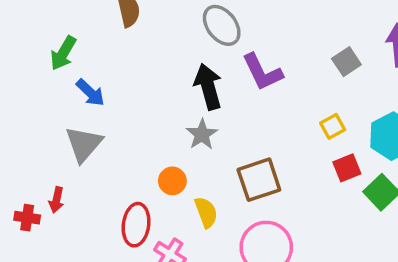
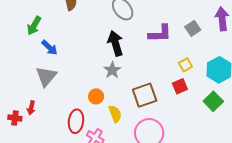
purple L-shape: (262, 72) -> (160, 34), moved, turned -65
red square: (347, 168) -> (180, 86), moved

